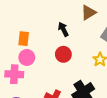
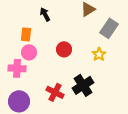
black arrow: (63, 29) -> (45, 14), moved

